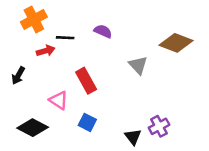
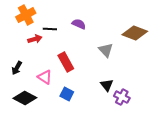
black arrow: (18, 76) -> (17, 68), moved
purple cross: (159, 126) -> (122, 97), turned -35
black triangle: (133, 137) -> (107, 85), moved

